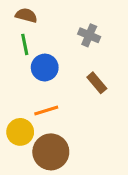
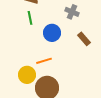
blue circle: (45, 68) -> (52, 33), moved
brown rectangle: (97, 83) -> (84, 39), moved

